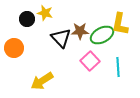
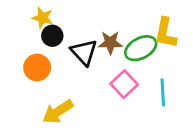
yellow star: (45, 13) -> (43, 18), moved
black circle: (27, 19) -> (52, 36), moved
orange circle: (14, 48) -> (37, 68), moved

